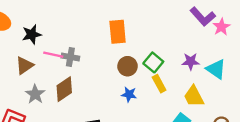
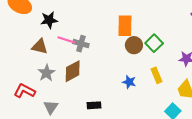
green square: (153, 62) -> (154, 43), moved
brown triangle: (24, 65) -> (40, 47), turned 42
brown circle: (127, 66) -> (134, 45), moved

